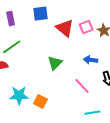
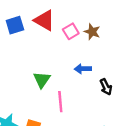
red triangle: (65, 28) -> (44, 20), moved
pink line: (82, 86) -> (60, 102), moved, turned 48

